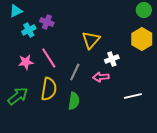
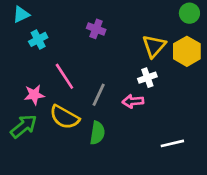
purple cross: (47, 22) -> (96, 29), moved
yellow triangle: (91, 40) -> (154, 46), moved
pink star: (26, 62) -> (34, 95), moved
yellow semicircle: (49, 89) -> (64, 117), turned 110
white line: (133, 96) -> (172, 143), moved

